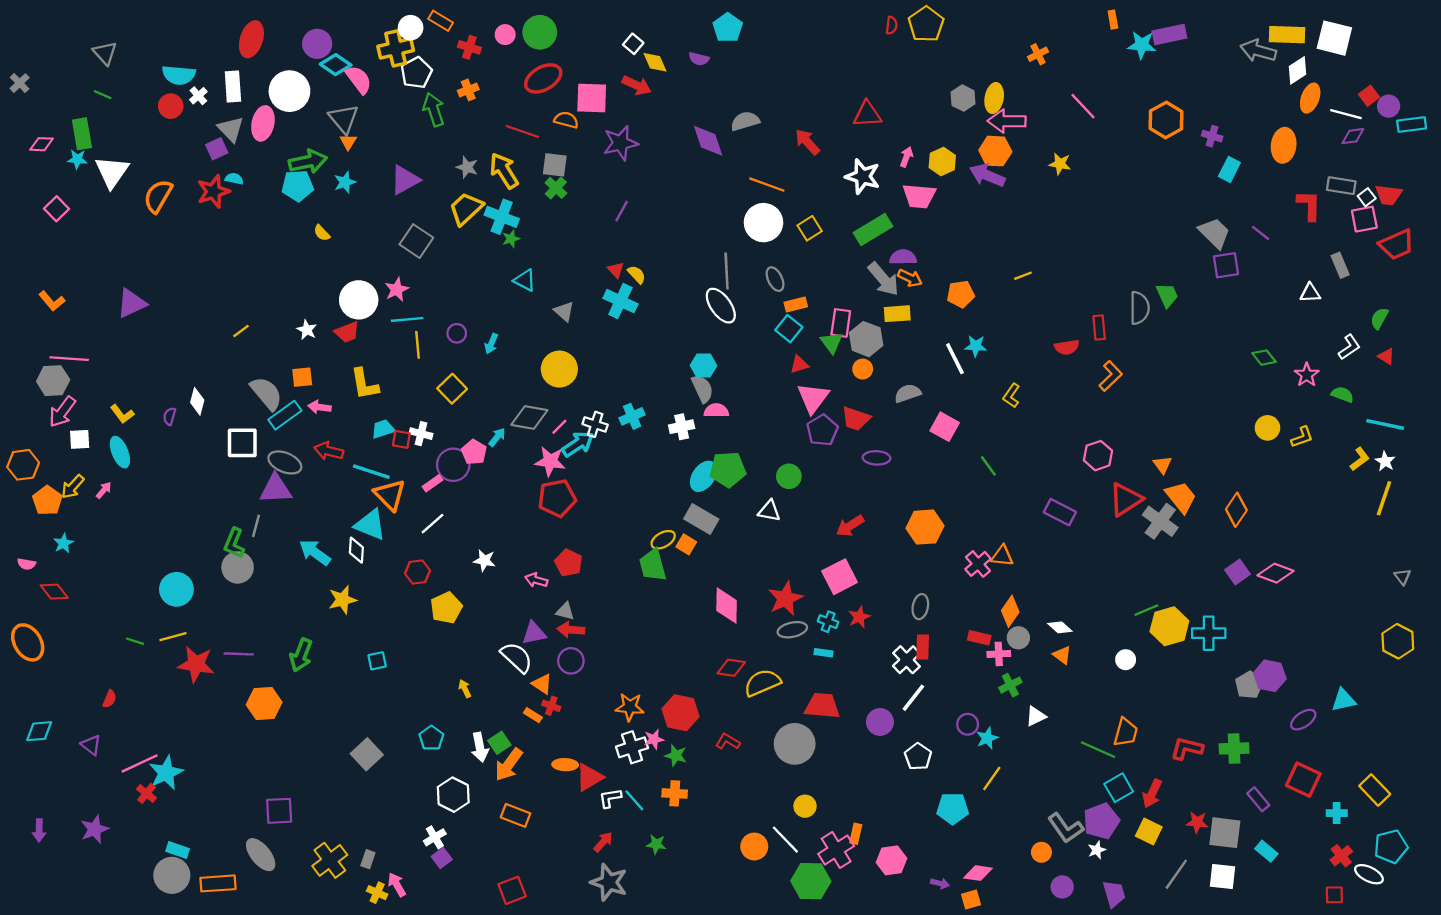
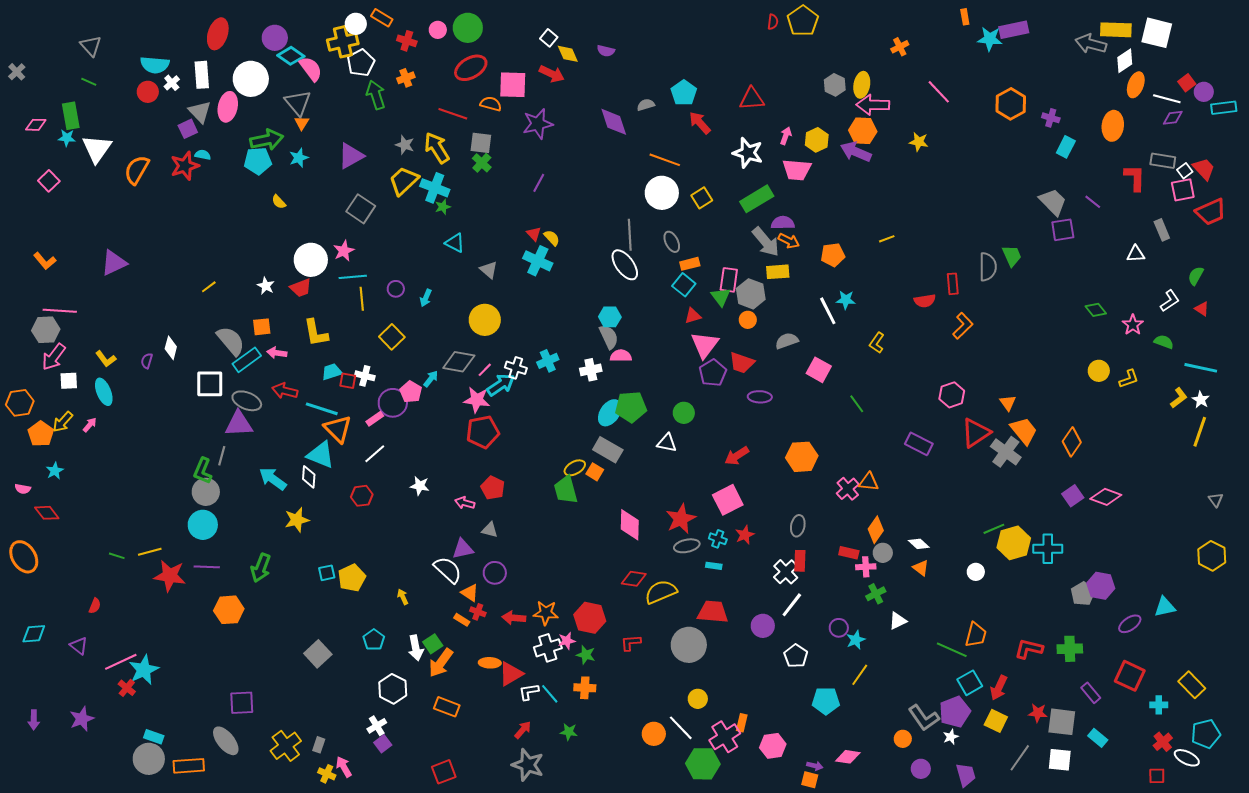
cyan pentagon: (728, 28) -> (684, 93), moved
gray semicircle: (745, 121) -> (646, 105), size x0.7
red trapezoid: (1389, 195) -> (1204, 169), turned -140
cyan circle: (176, 589) -> (203, 525), moved
yellow pentagon: (446, 608) -> (352, 578), moved
red arrow: (571, 630) -> (514, 618), moved
red L-shape: (728, 742) -> (631, 643), turned -35
orange square: (971, 900) -> (810, 780), moved, turned 30

